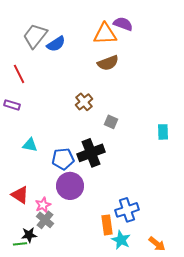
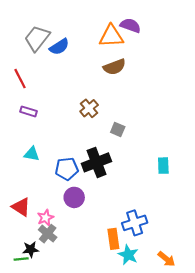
purple rectangle: (12, 105) -> (29, 111), moved
cyan rectangle: (163, 132) -> (163, 166), moved
purple circle: (70, 186) -> (74, 197), size x0.7

